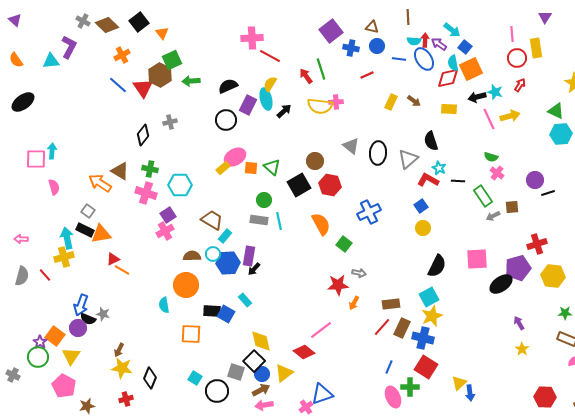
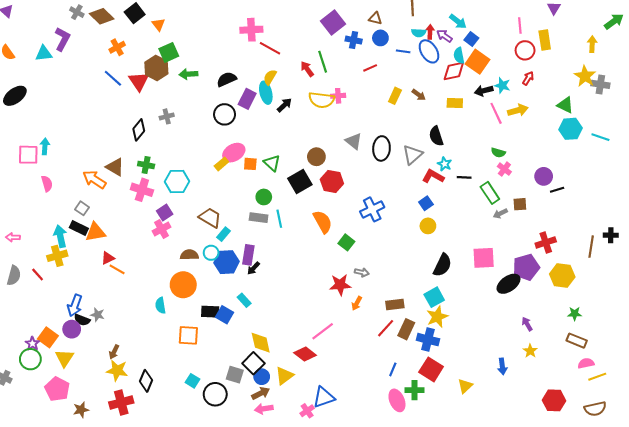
orange square: (471, 69) -> (478, 62), turned -30
blue arrow: (470, 393) -> (502, 366), moved
red cross: (126, 399) -> (121, 403), size x1.6

